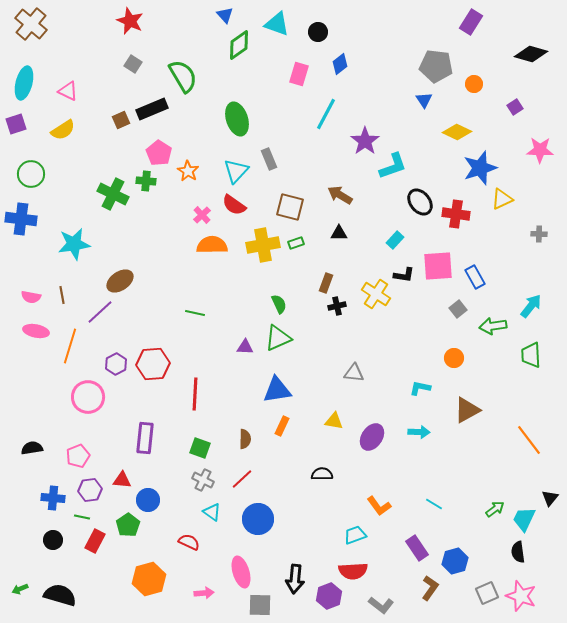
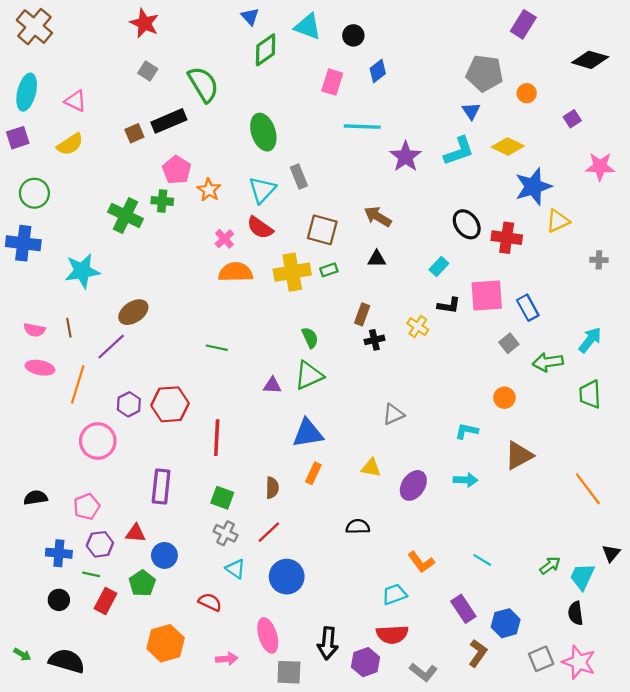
cyan line: (326, 114) -> (362, 127), turned 64
cyan L-shape: (393, 166) -> (459, 151), moved
yellow cross: (376, 294) -> (418, 327), size x0.7
gray triangle: (354, 373) -> (393, 414), turned -30
green arrow: (20, 589) -> (22, 654), turned -126

